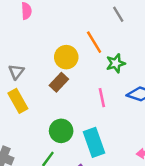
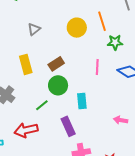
brown rectangle: (59, 82) -> (56, 64), moved
yellow rectangle: (18, 101) -> (26, 64), moved
cyan rectangle: (94, 142) -> (82, 101), size x0.7

